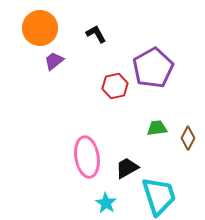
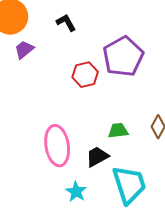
green trapezoid: (157, 128) -> (118, 131), moved

